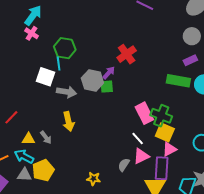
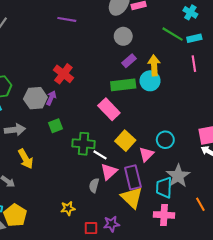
gray hexagon: (92, 80) -> (35, 98), moved
green square: (107, 87) -> (55, 126), moved
pink rectangle: (144, 113) -> (109, 109), moved
green cross: (161, 116) -> (83, 144), moved
yellow square: (165, 132) -> (125, 141), turned 36
pink triangle: (169, 149) -> (146, 154), moved

